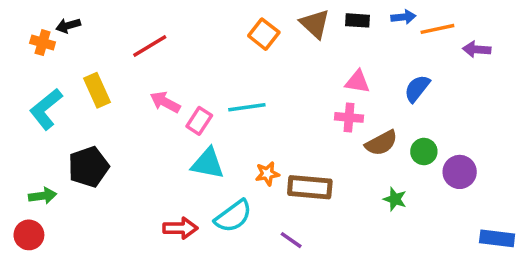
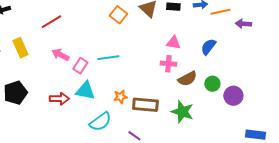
green star: (395, 199) -> (182, 112), moved, size x1.6
red arrow: (180, 228) -> (59, 99), moved

